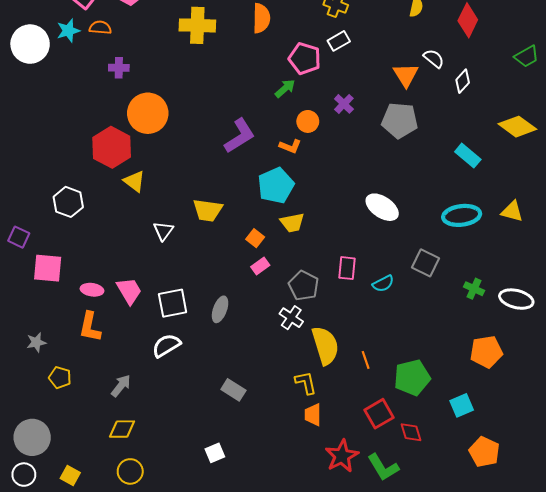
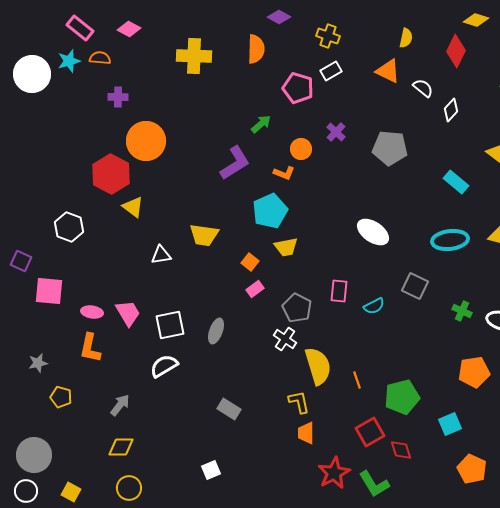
orange triangle: (406, 75) -> (388, 71), moved, turned -32
green arrow: (285, 88) -> (261, 124), moved
white triangle: (163, 231) -> (161, 255), turned 45

